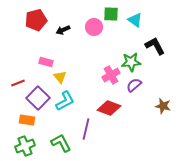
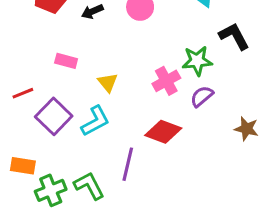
yellow triangle: (60, 77) -> (108, 82), moved
orange rectangle: (27, 120) -> (23, 166), moved
green cross: (25, 146) -> (51, 190), moved

